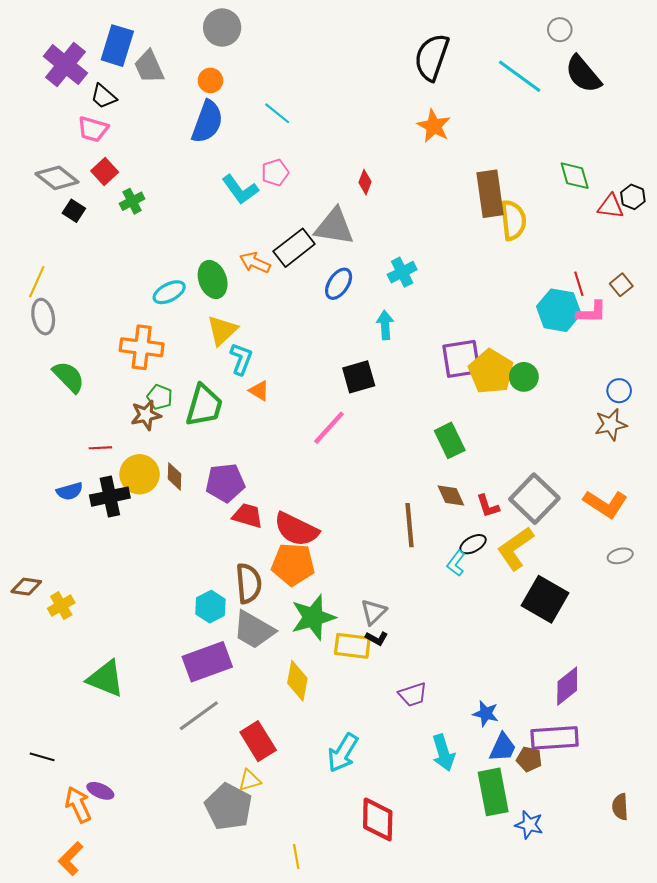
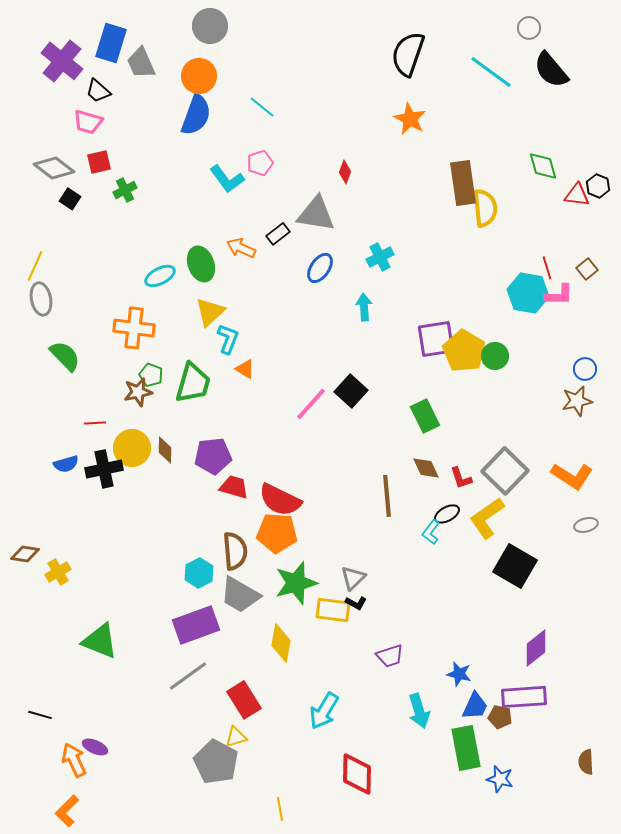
orange circle: (210, 80) -> (199, 76), size x1.5
red square: (105, 172) -> (99, 162), turned 30
black rectangle: (294, 248) -> (278, 234), size x0.6
black square: (359, 377) -> (351, 391), moved, turned -32

